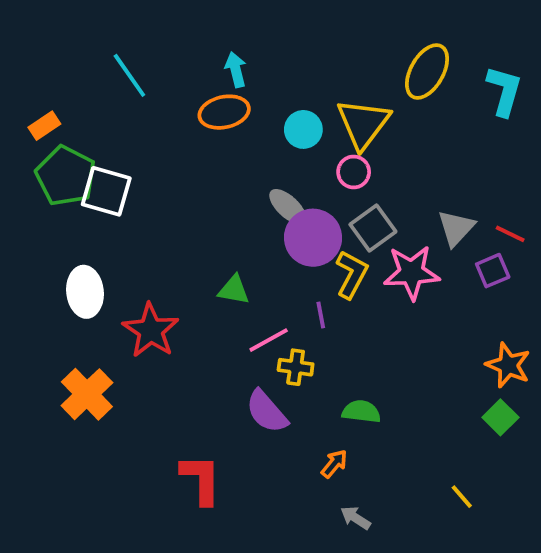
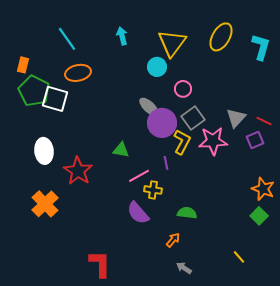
orange ellipse: (224, 112) -> (78, 73), moved
yellow triangle: (363, 124) -> (172, 43), moved
orange rectangle: (44, 126) -> (23, 65), turned -42
red L-shape: (201, 479) -> (100, 264), moved

